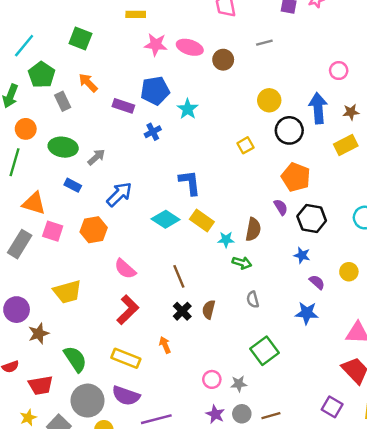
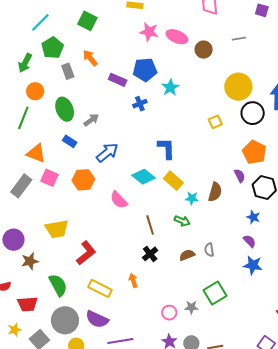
yellow circle: (269, 100) -> (238, 87), size x1.4
green ellipse: (63, 147) -> (65, 109), turned 55
green arrow: (242, 263) -> (182, 221), moved
pink semicircle: (125, 269) -> (119, 200), moved
purple semicircle: (317, 282) -> (250, 241), moved
red L-shape: (128, 310) -> (86, 253), moved
brown semicircle: (209, 310) -> (187, 255), moved, turned 49
gray star: (239, 384) -> (191, 307), moved

